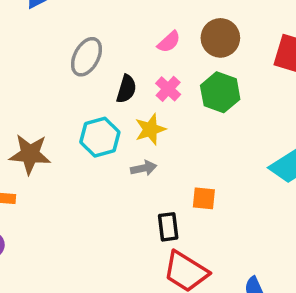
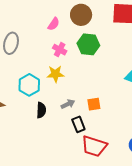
black semicircle: (126, 89) -> (41, 110), moved
yellow star: (150, 129) -> (55, 74), turned 30
gray arrow: (144, 168) -> (68, 104), moved

